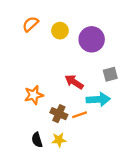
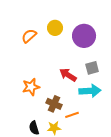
orange semicircle: (30, 24) -> (29, 36), moved
gray square: (110, 74) -> (92, 68), moved
orange line: (80, 115) -> (72, 115), moved

